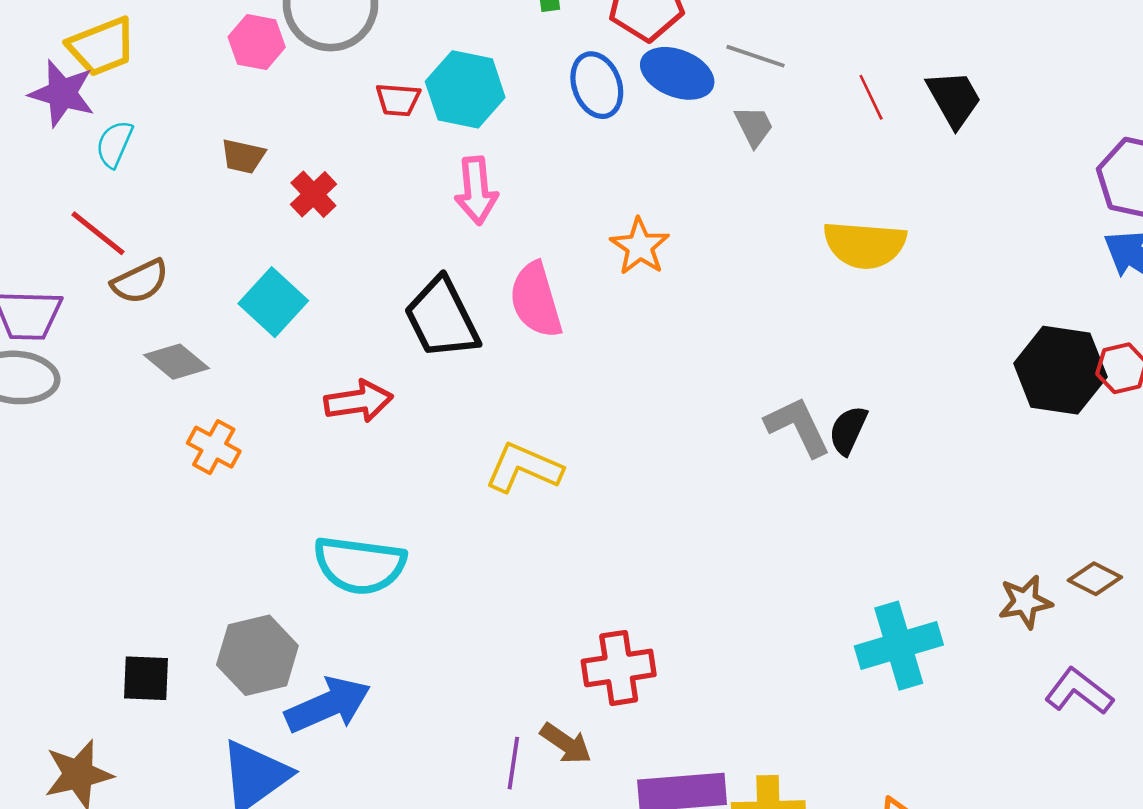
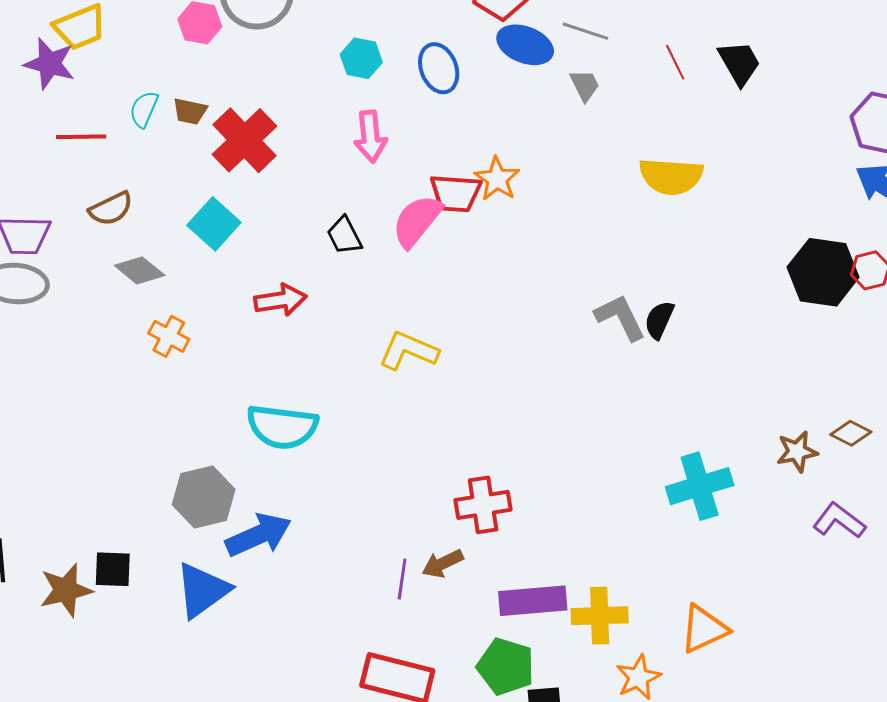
blue ellipse: (597, 85) -> (439, 68), moved
cyan hexagon: (465, 89) -> (361, 58), size x0.7
red trapezoid: (398, 100) -> (456, 193), moved, size x1.5
cyan semicircle: (114, 144) -> (144, 109), moved
red cross: (313, 194) -> (244, 140), size x1.8
red line: (98, 233) -> (81, 137), moved, turned -39
pink semicircle: (536, 300) -> (417, 221), turned 56
black trapezoid: (442, 318) -> (344, 236), size x0.6
black square: (146, 678) -> (113, 569), moved
brown arrow: (566, 743) -> (443, 564), turned 120

